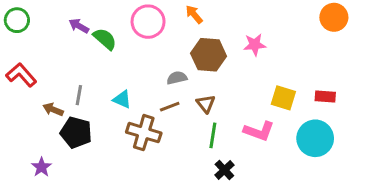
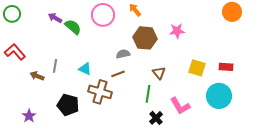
brown triangle: (206, 104) -> (159, 73), moved
pink L-shape: (259, 131) -> (180, 106), moved, turned 40
black pentagon: (76, 133) -> (68, 105), moved

